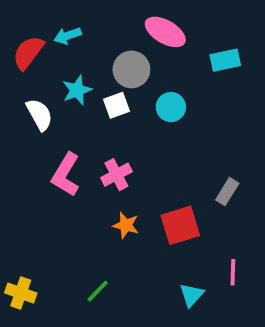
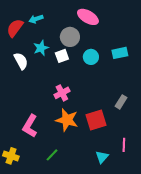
cyan rectangle: (225, 60) -> (120, 53), moved
pink L-shape: (66, 175) -> (30, 126), moved
orange star: (126, 225) -> (67, 120), size x1.6

